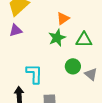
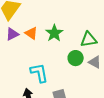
orange triangle: (63, 18) -> (31, 33), moved, turned -40
green triangle: (84, 40) -> (89, 39), moved

